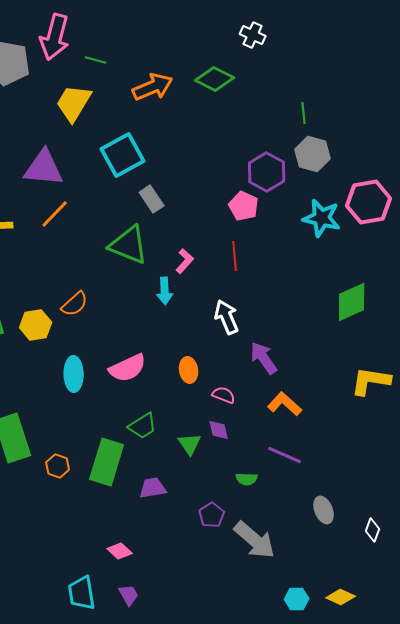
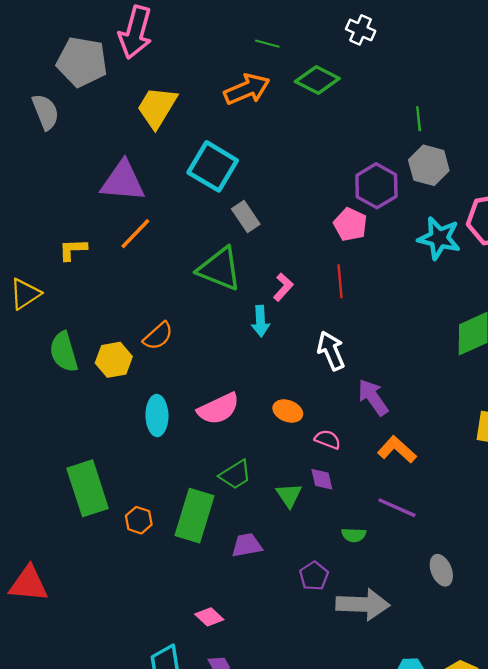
green line: (96, 60) -> (267, 44), moved
cyan square: (123, 155) -> (213, 166), turned -30
orange ellipse: (189, 370) -> (288, 411), turned -60
gray arrow: (255, 540) -> (363, 604), turned -39

